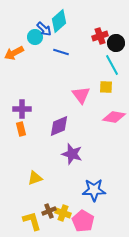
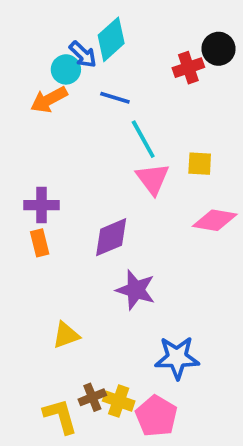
black circle: (116, 43) -> (219, 49), moved
orange arrow: (14, 53) -> (49, 100), moved
cyan line: (112, 65) -> (143, 139), moved

